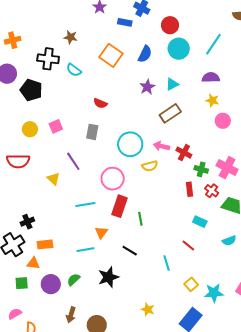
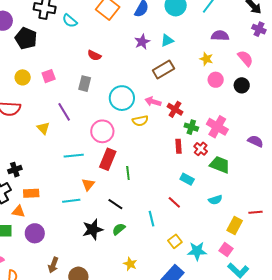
purple semicircle: (211, 77) -> (220, 36), moved
green semicircle: (74, 280) -> (119, 229), moved

